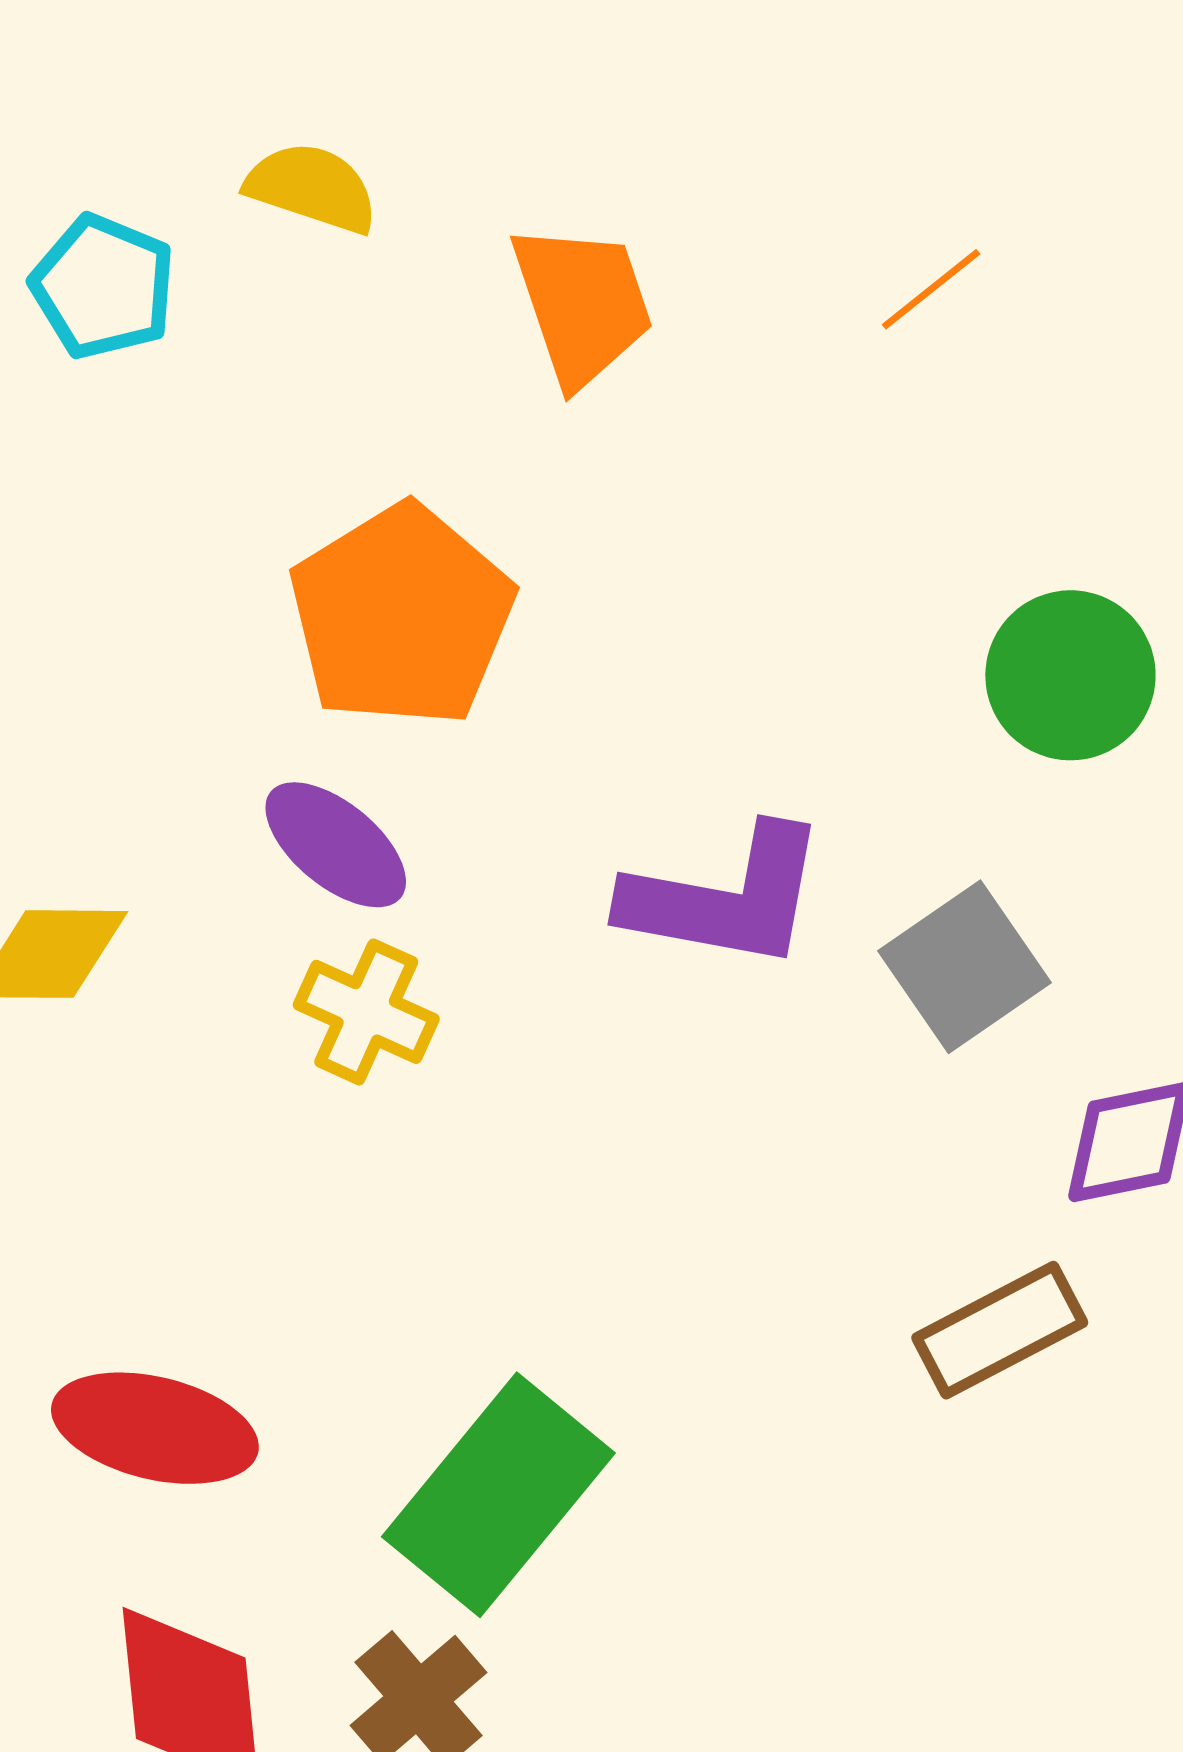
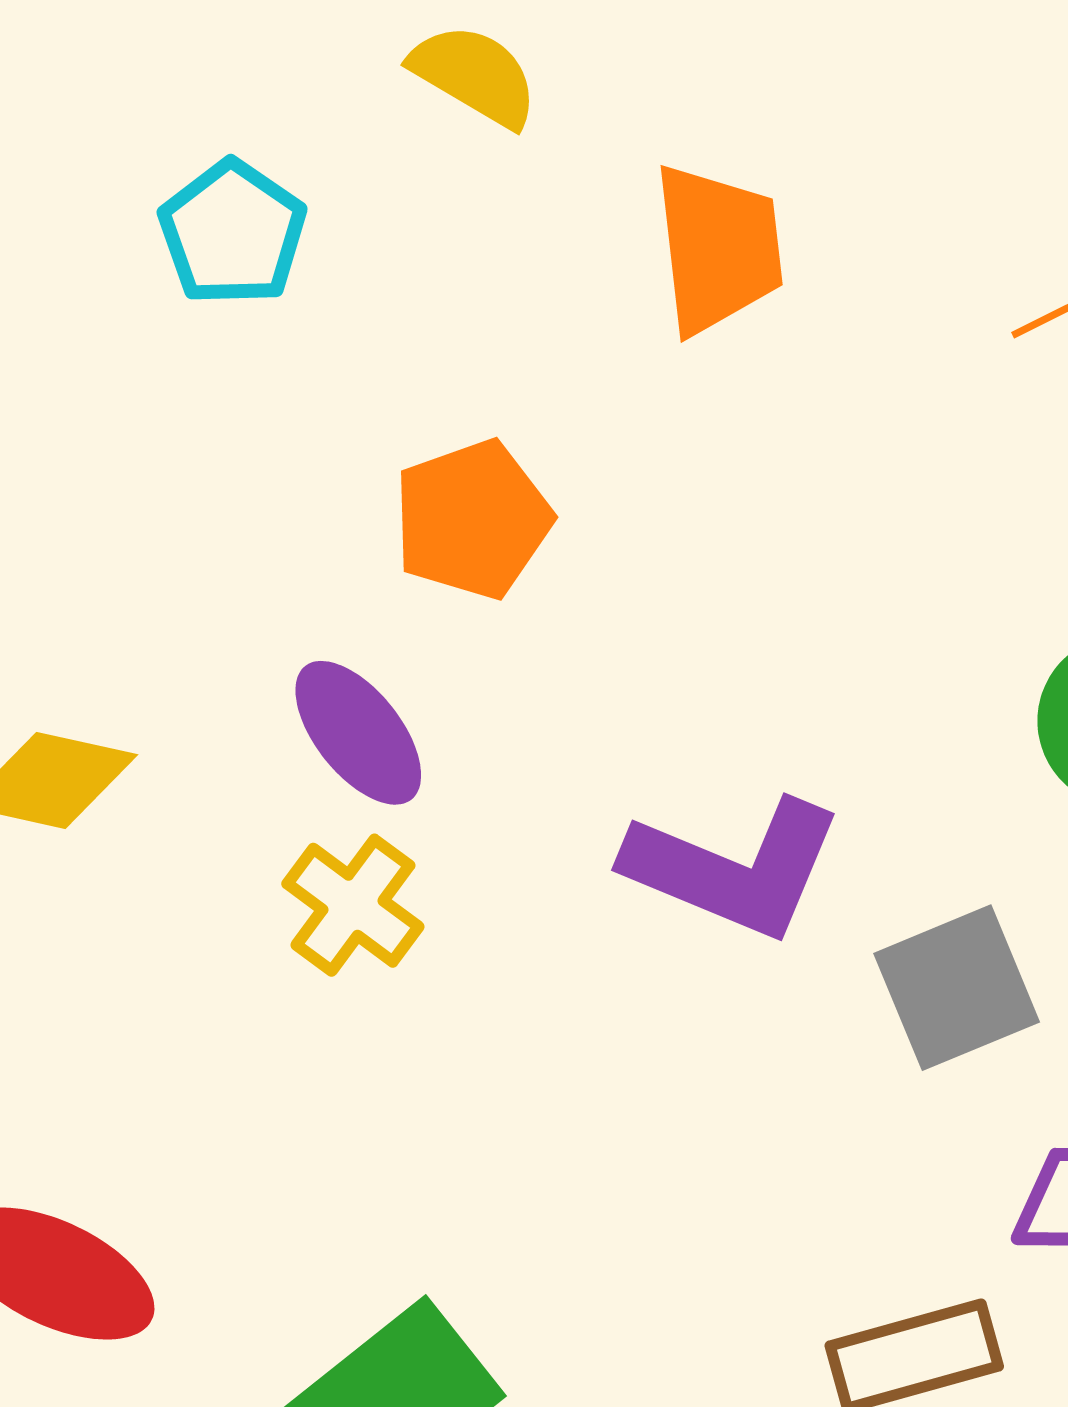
cyan pentagon: (103, 287) -> (233, 233), moved
orange pentagon: (402, 616) -> (472, 519), size x0.7

